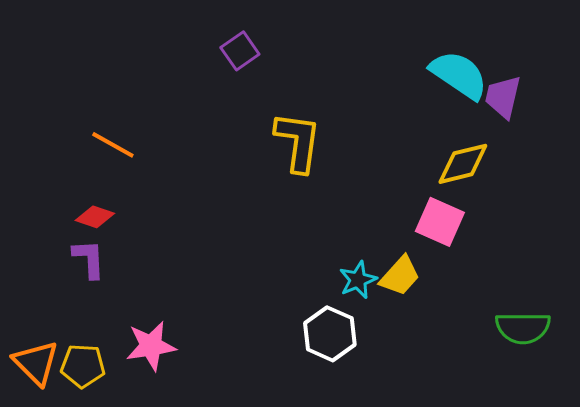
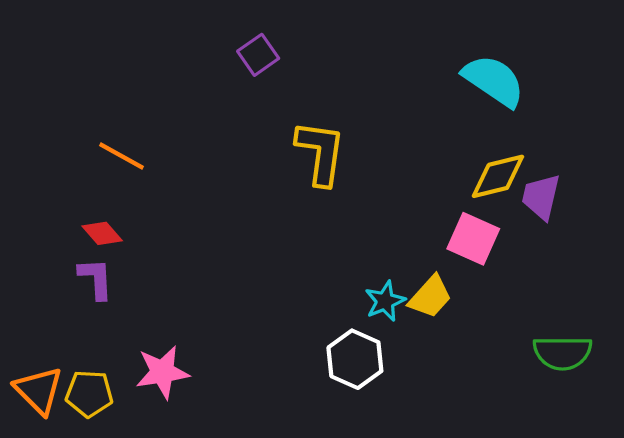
purple trapezoid: (503, 97) -> (541, 197), moved
red diamond: (95, 217) -> (102, 233), turned 30

